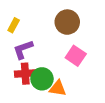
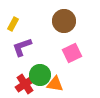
pink square: (76, 56) -> (72, 53), turned 30
red cross: (25, 74) -> (25, 84), moved, turned -30

